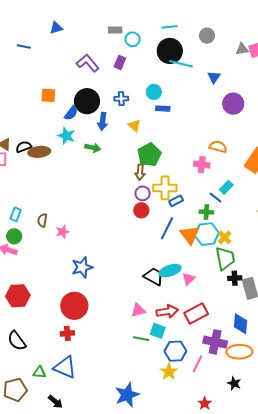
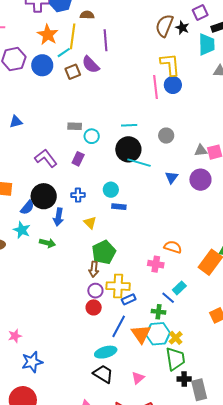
purple circle: (233, 104) -> (200, 180), moved
pink star: (63, 232) -> (15, 336), moved
cyan ellipse: (170, 271) -> (106, 352), moved

